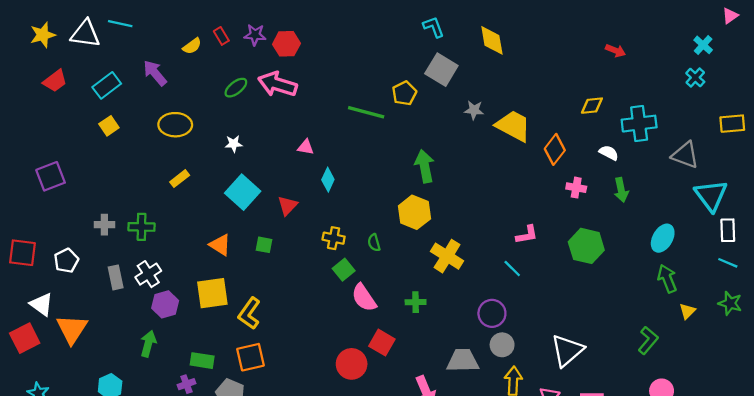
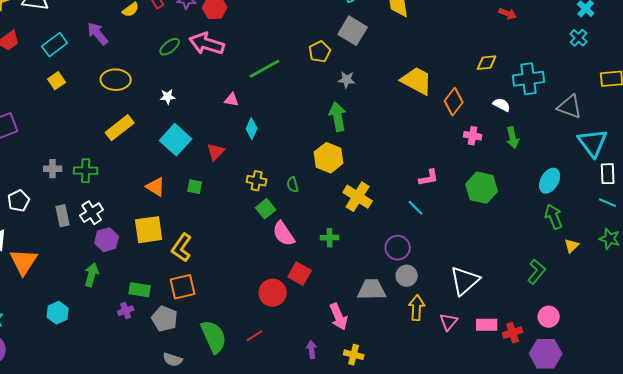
gray star: (474, 110) -> (347, 80), moved
green line: (366, 112) -> (265, 69), moved, turned -44
yellow rectangle: (180, 179) -> (120, 128), size x1.6

